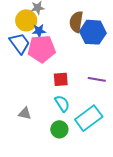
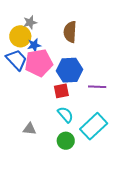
blue hexagon: (93, 32) -> (69, 70), moved

